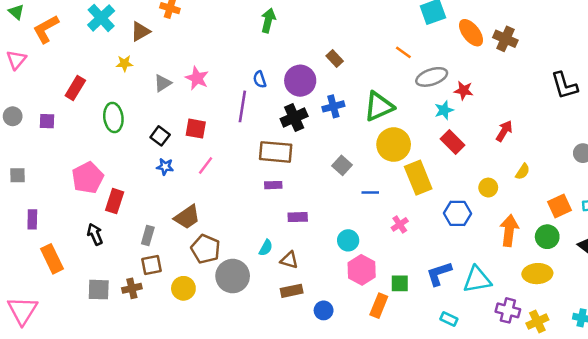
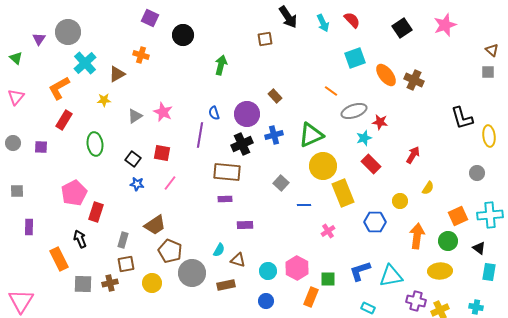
orange L-shape: (46, 29) -> (59, 88), moved
cyan circle: (348, 240) -> (268, 271), moved
orange rectangle: (52, 259) -> (59, 259), moved
brown rectangle: (292, 291) -> (226, 285), moved

